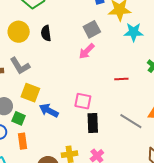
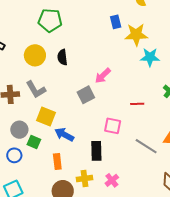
gray square: (92, 29) -> (86, 95), moved
pink square: (83, 101) -> (113, 126), moved
black rectangle: (93, 123) -> (96, 151), moved
orange rectangle: (22, 141) -> (57, 161), moved

